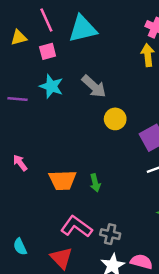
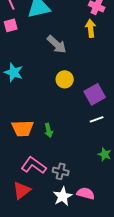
cyan star: (51, 86) -> (14, 72), moved
gray arrow: (94, 86) -> (57, 44), moved
red triangle: (61, 258) -> (22, 190), turned 36

